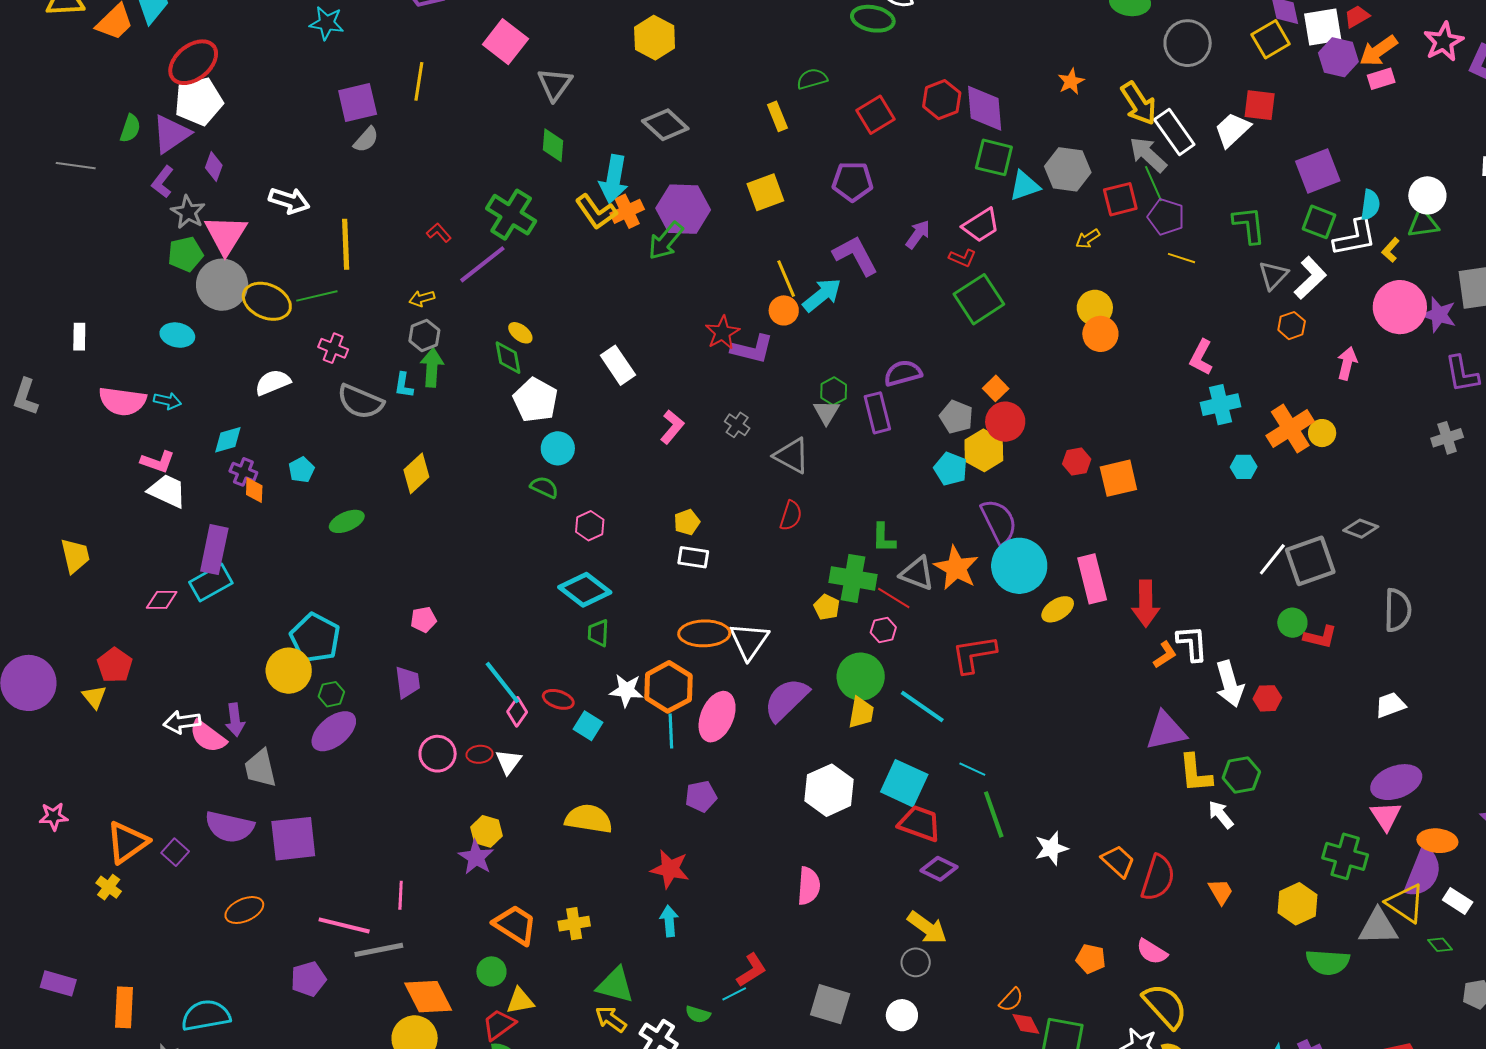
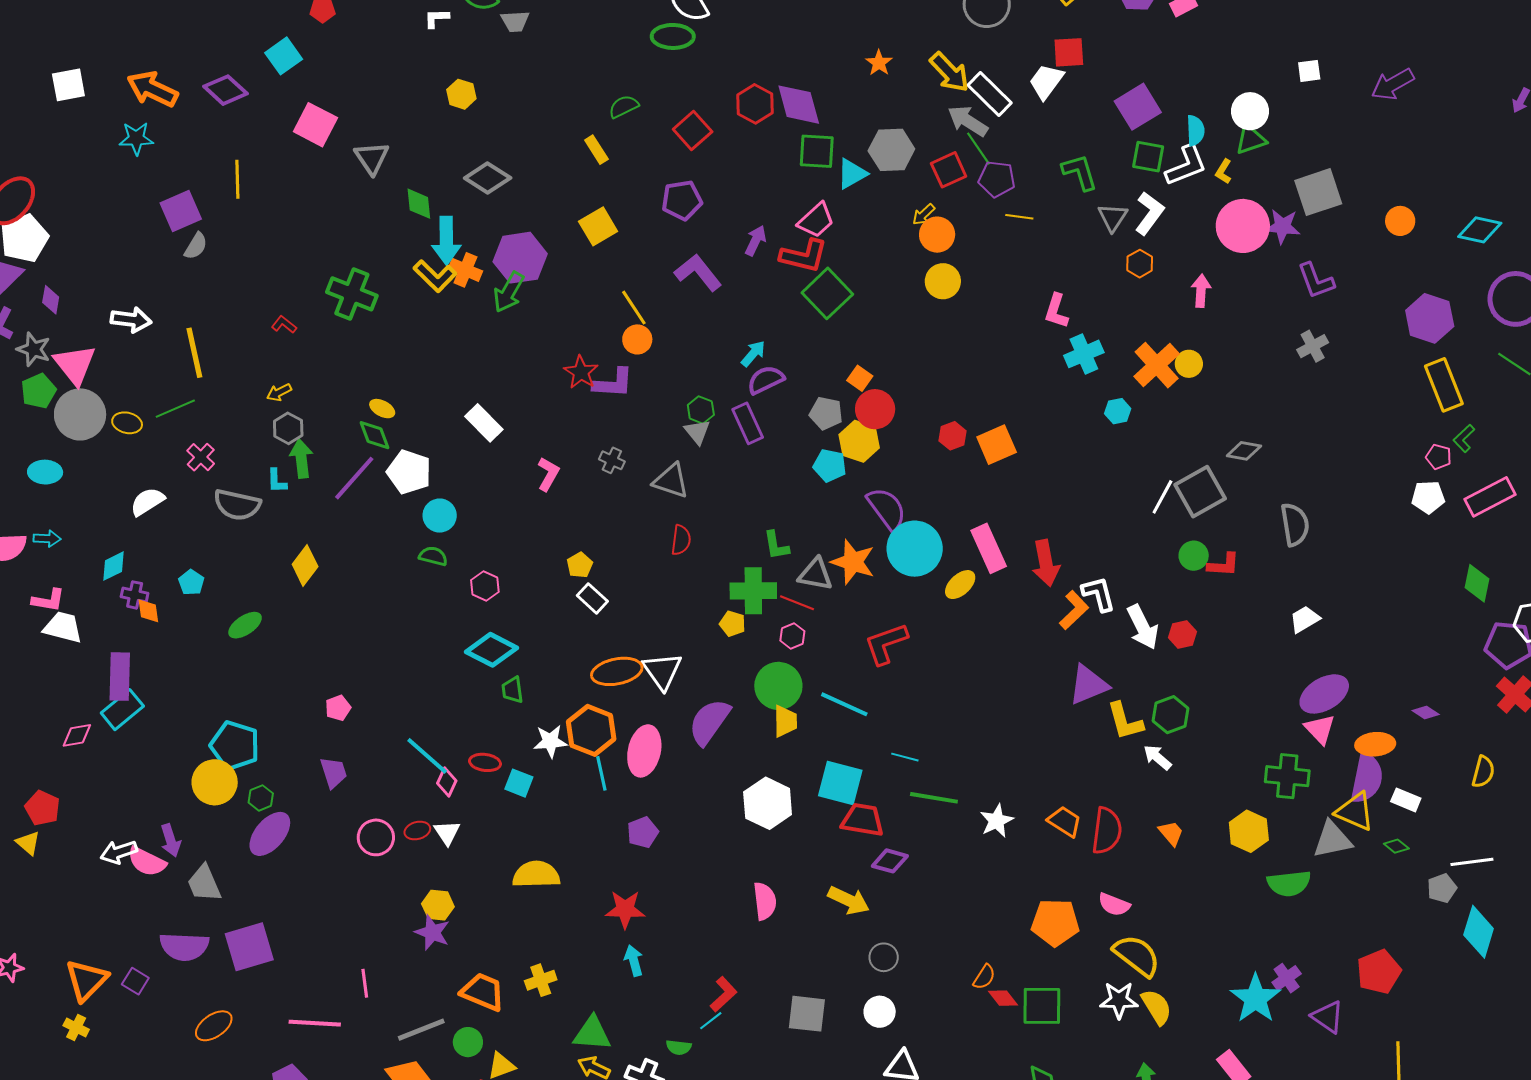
yellow hexagon: (655, 38) -> (461, 94), size x0.7
green diamond: (553, 145) -> (419, 204), moved
orange cross: (627, 211) -> (465, 270), turned -32
red L-shape: (962, 258) -> (804, 256), size x1.8
purple line: (482, 264) -> (354, 478), moved
cyan arrow: (822, 295) -> (753, 354), moved, size x0.7
yellow ellipse: (267, 301) -> (127, 423), size x0.6
orange circle: (1100, 334) -> (937, 235), moved
pink cross: (333, 348) -> (201, 457), turned 32
white rectangle: (693, 557) -> (592, 598), turned 44
orange L-shape: (1165, 655) -> (1074, 610), size x1.4
green line: (994, 814) -> (934, 798), turned -51
yellow arrow: (927, 928) -> (849, 900), moved
gray line: (379, 950) -> (421, 1030), moved
orange pentagon: (1091, 959) -> (1055, 922), size x1.6

